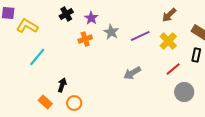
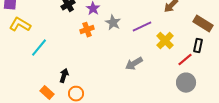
yellow L-shape: (27, 26) -> (20, 25), moved
yellow cross: (168, 41) -> (165, 41), moved
red line: (173, 69) -> (185, 60), moved

